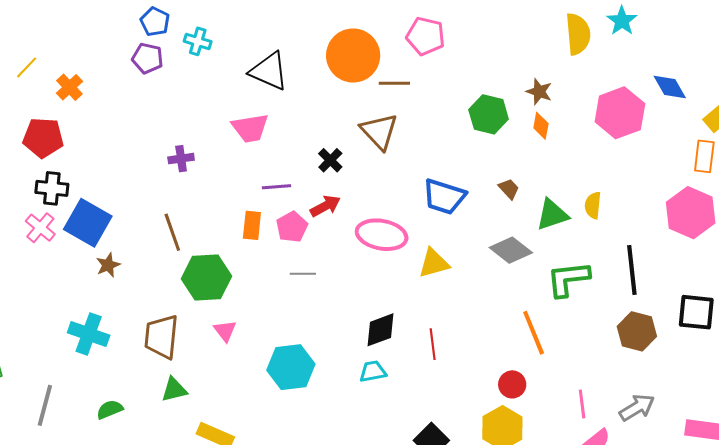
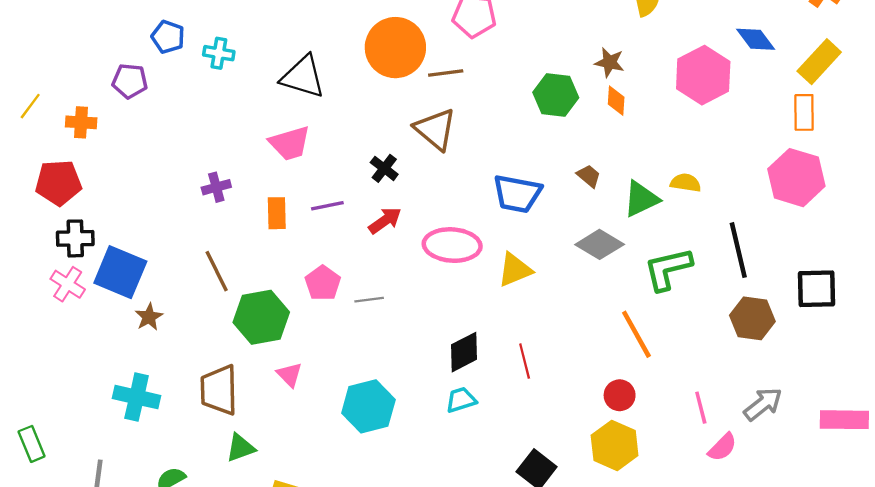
purple pentagon: (147, 58) -> (130, 81), moved
orange cross: (69, 87) -> (81, 122), turned -36
yellow semicircle: (593, 205) -> (686, 183), turned 100
orange rectangle: (252, 225) -> (277, 213), moved
pink pentagon: (292, 227) -> (323, 283), moved

